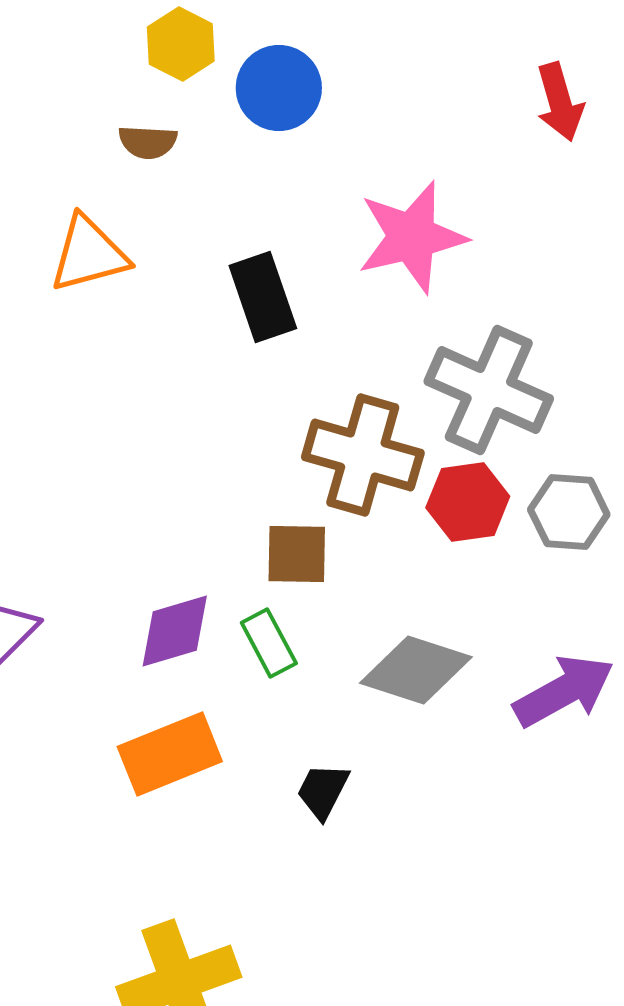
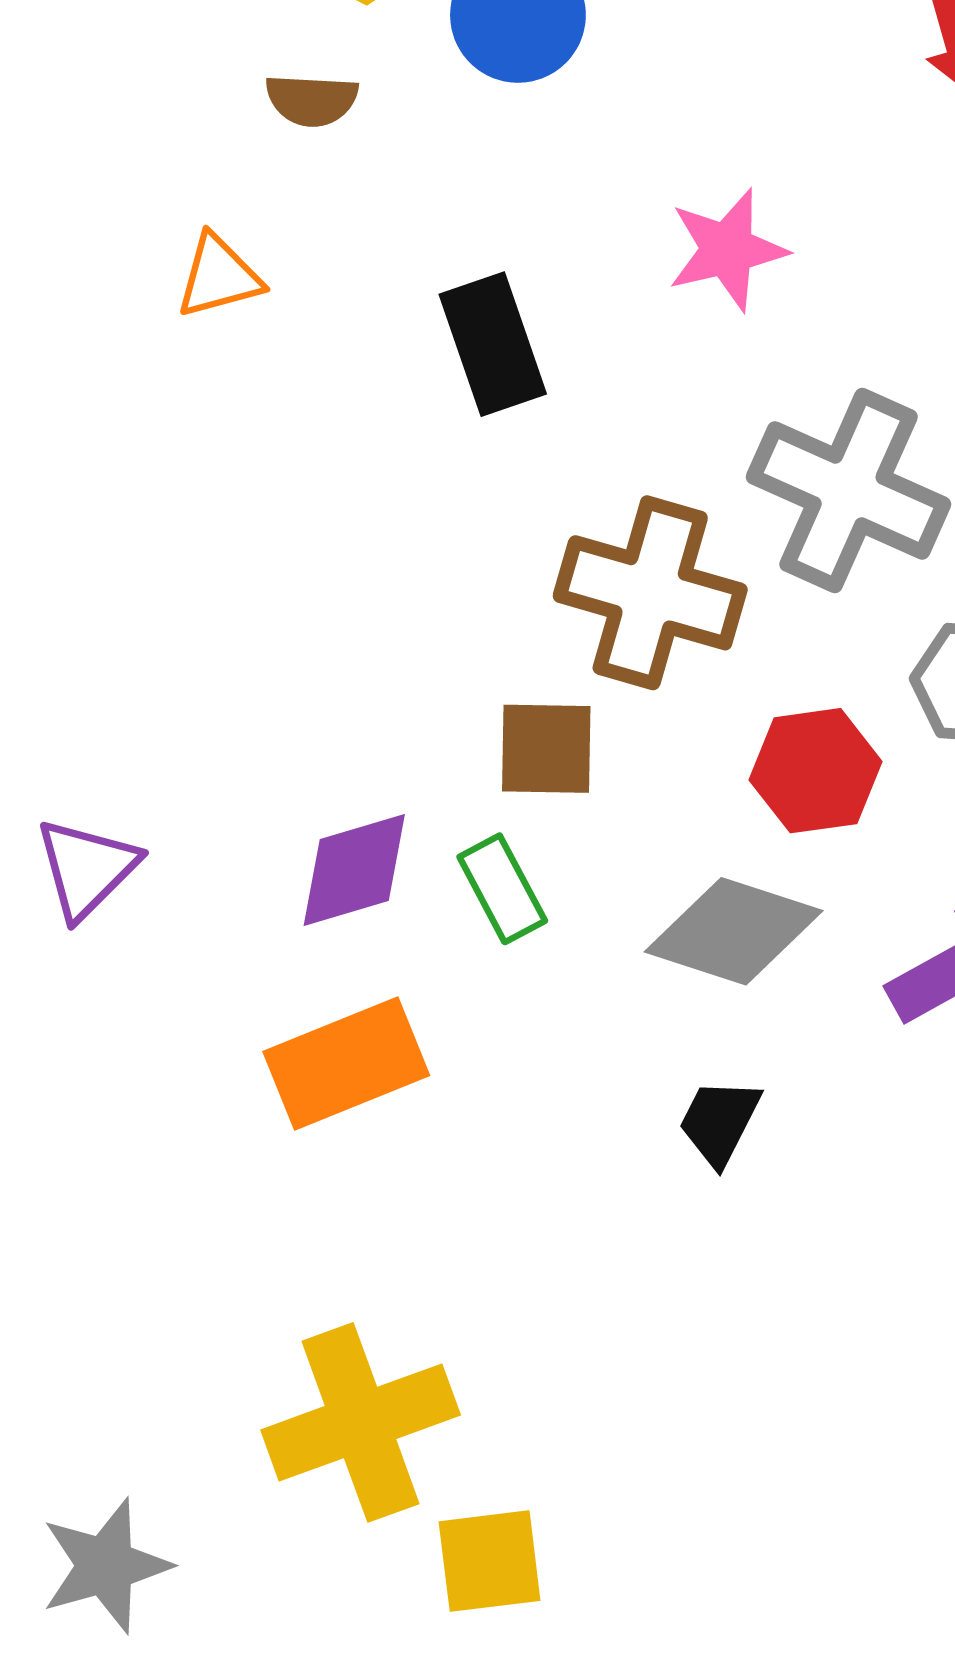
pink star: (412, 237) -> (727, 250), size x0.7
orange triangle: (89, 254) -> (219, 276), size x0.7
red hexagon: (468, 502) -> (815, 771), moved
black trapezoid: (323, 791) -> (719, 1122), moved

